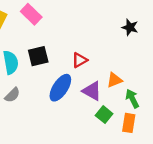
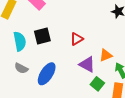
blue ellipse: (60, 88) -> (47, 74), moved
gray semicircle: (12, 95) -> (21, 68), turned 72

